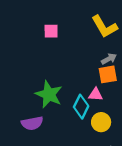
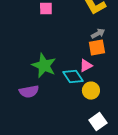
pink triangle: (96, 94) -> (86, 66), turned -32
cyan diamond: (81, 107) -> (73, 77), turned -60

